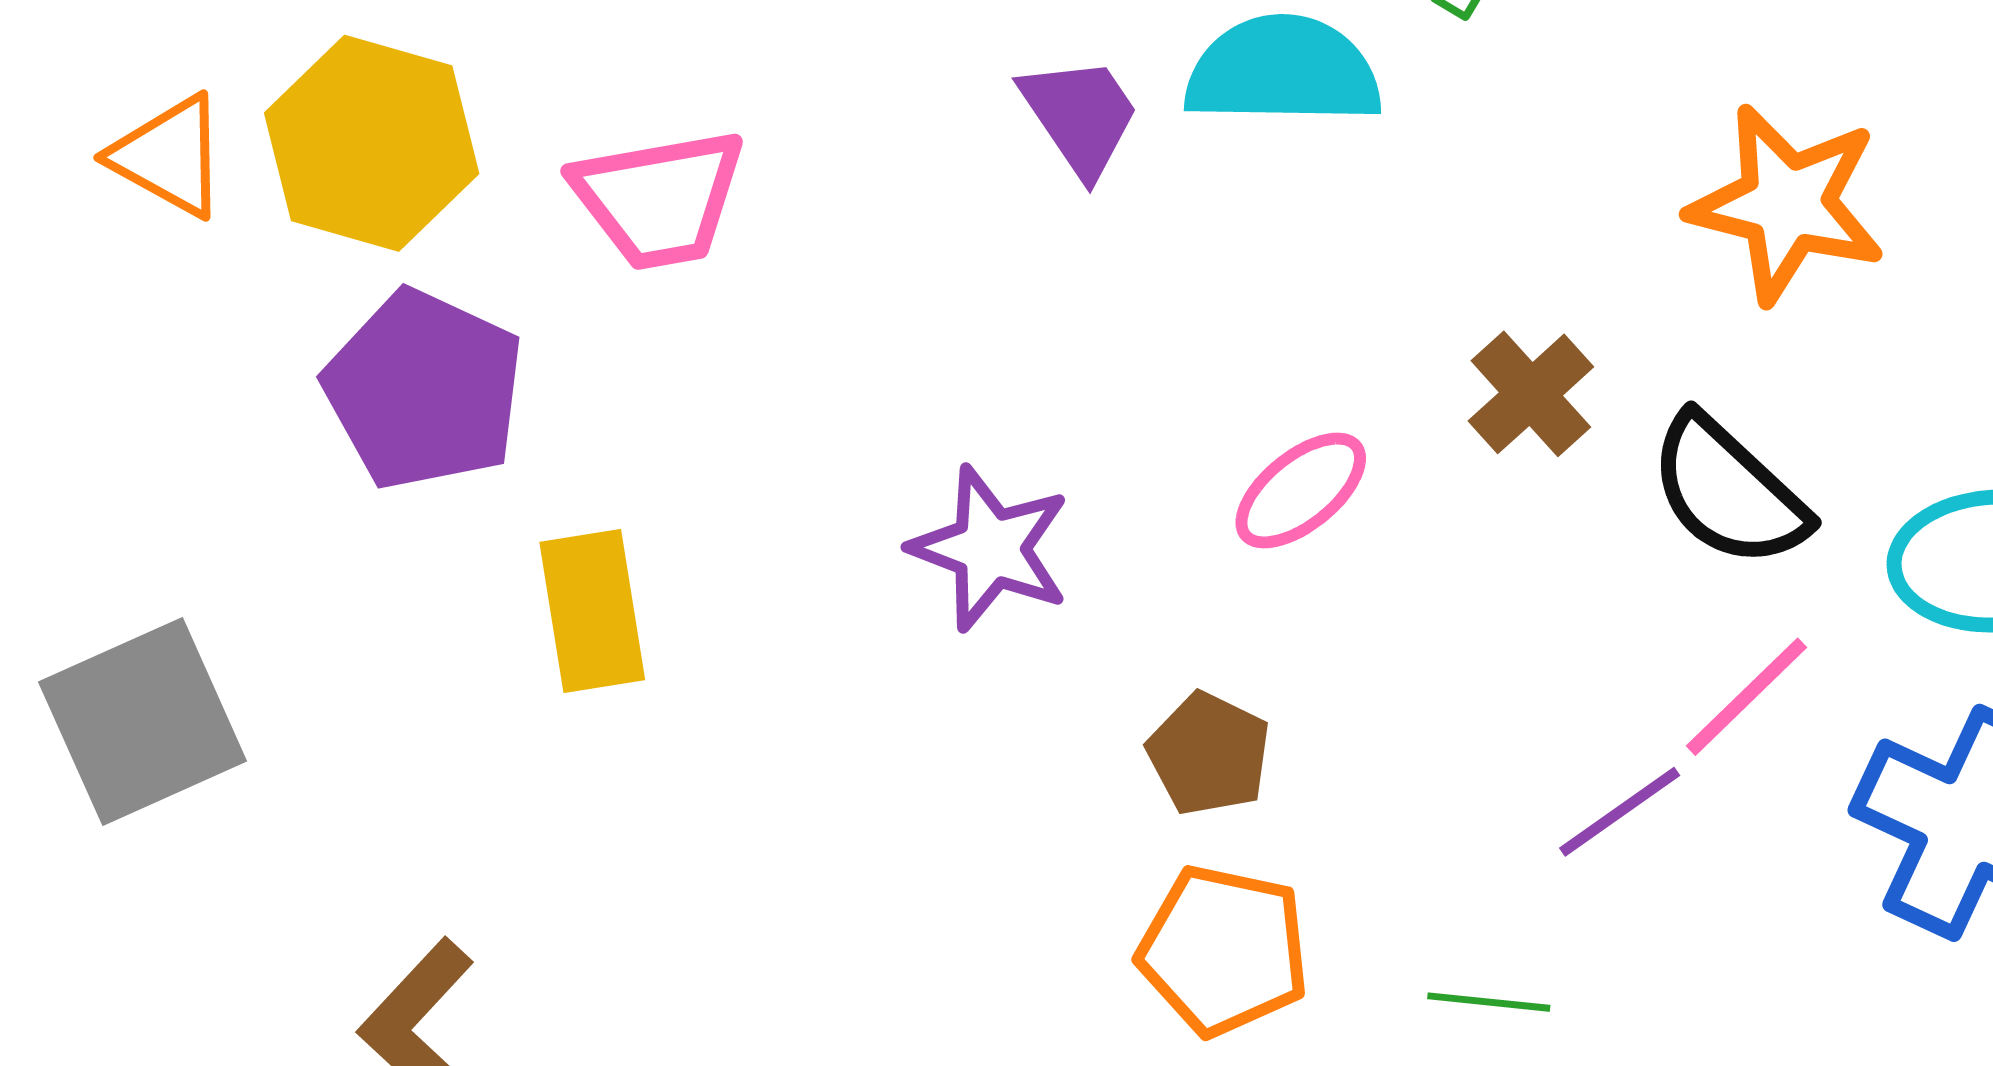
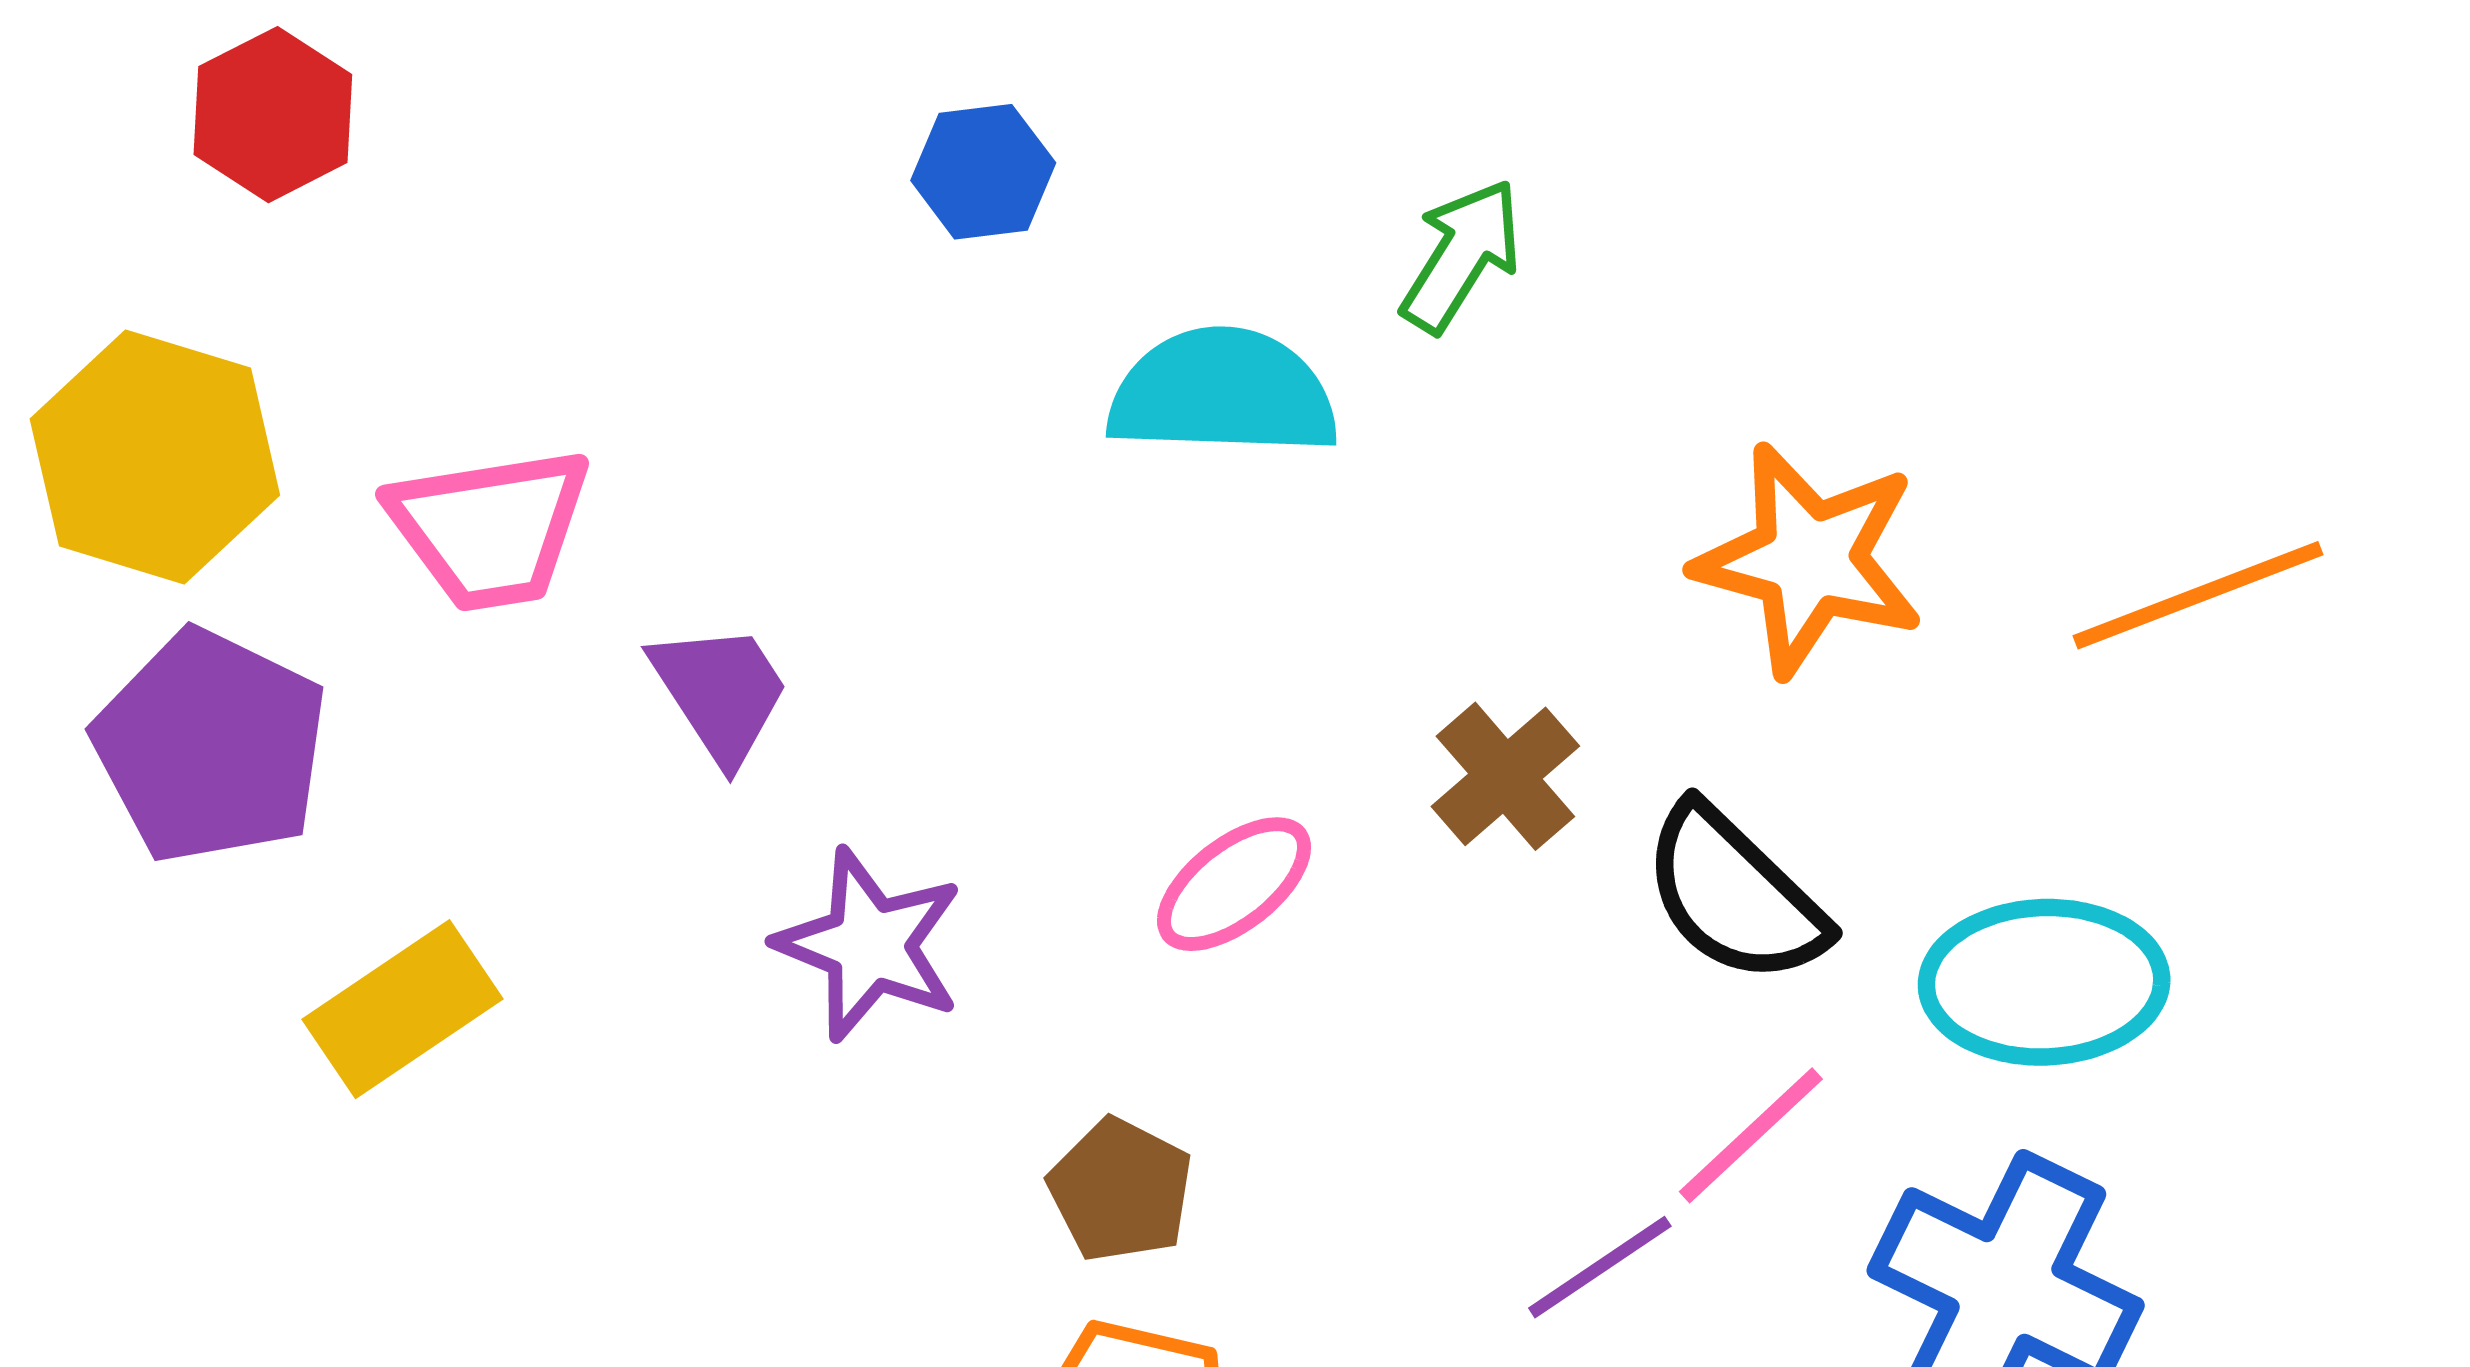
purple trapezoid: (1080, 116) -> (720, 692), moved
yellow rectangle: (592, 611) -> (402, 1009), turned 64

